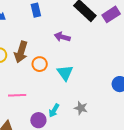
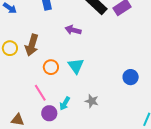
orange circle: (40, 64) -> (51, 67), moved
pink line: (17, 95) -> (40, 93), moved, turned 60

